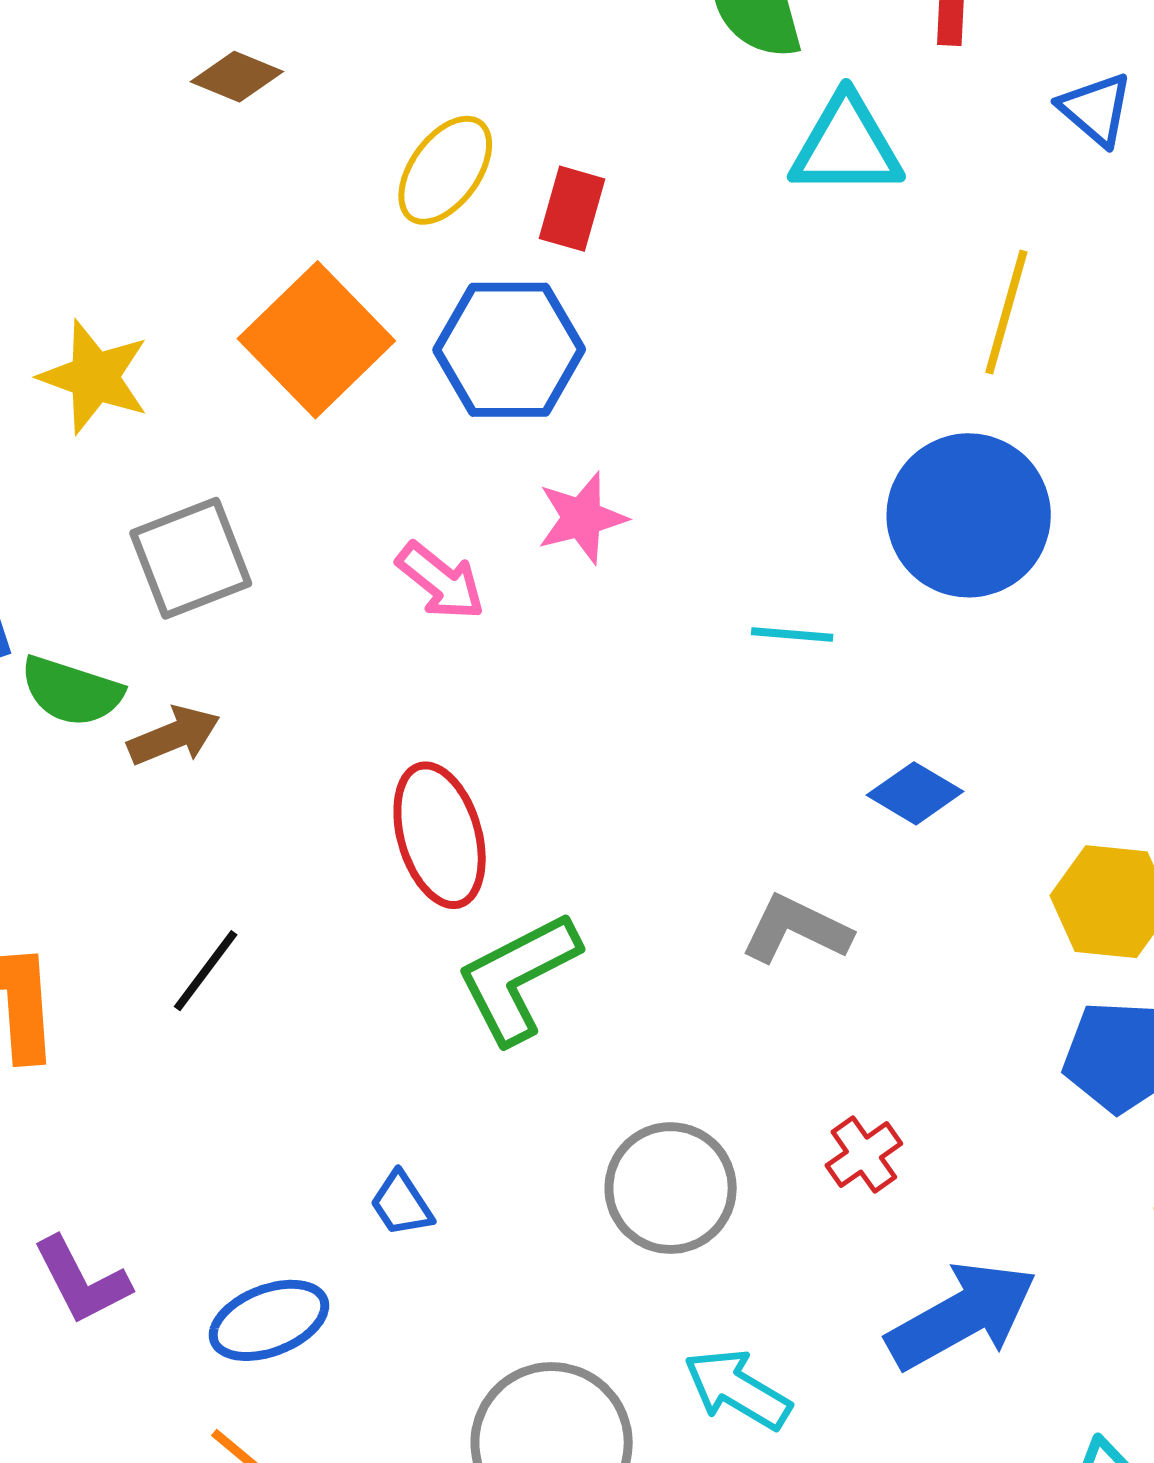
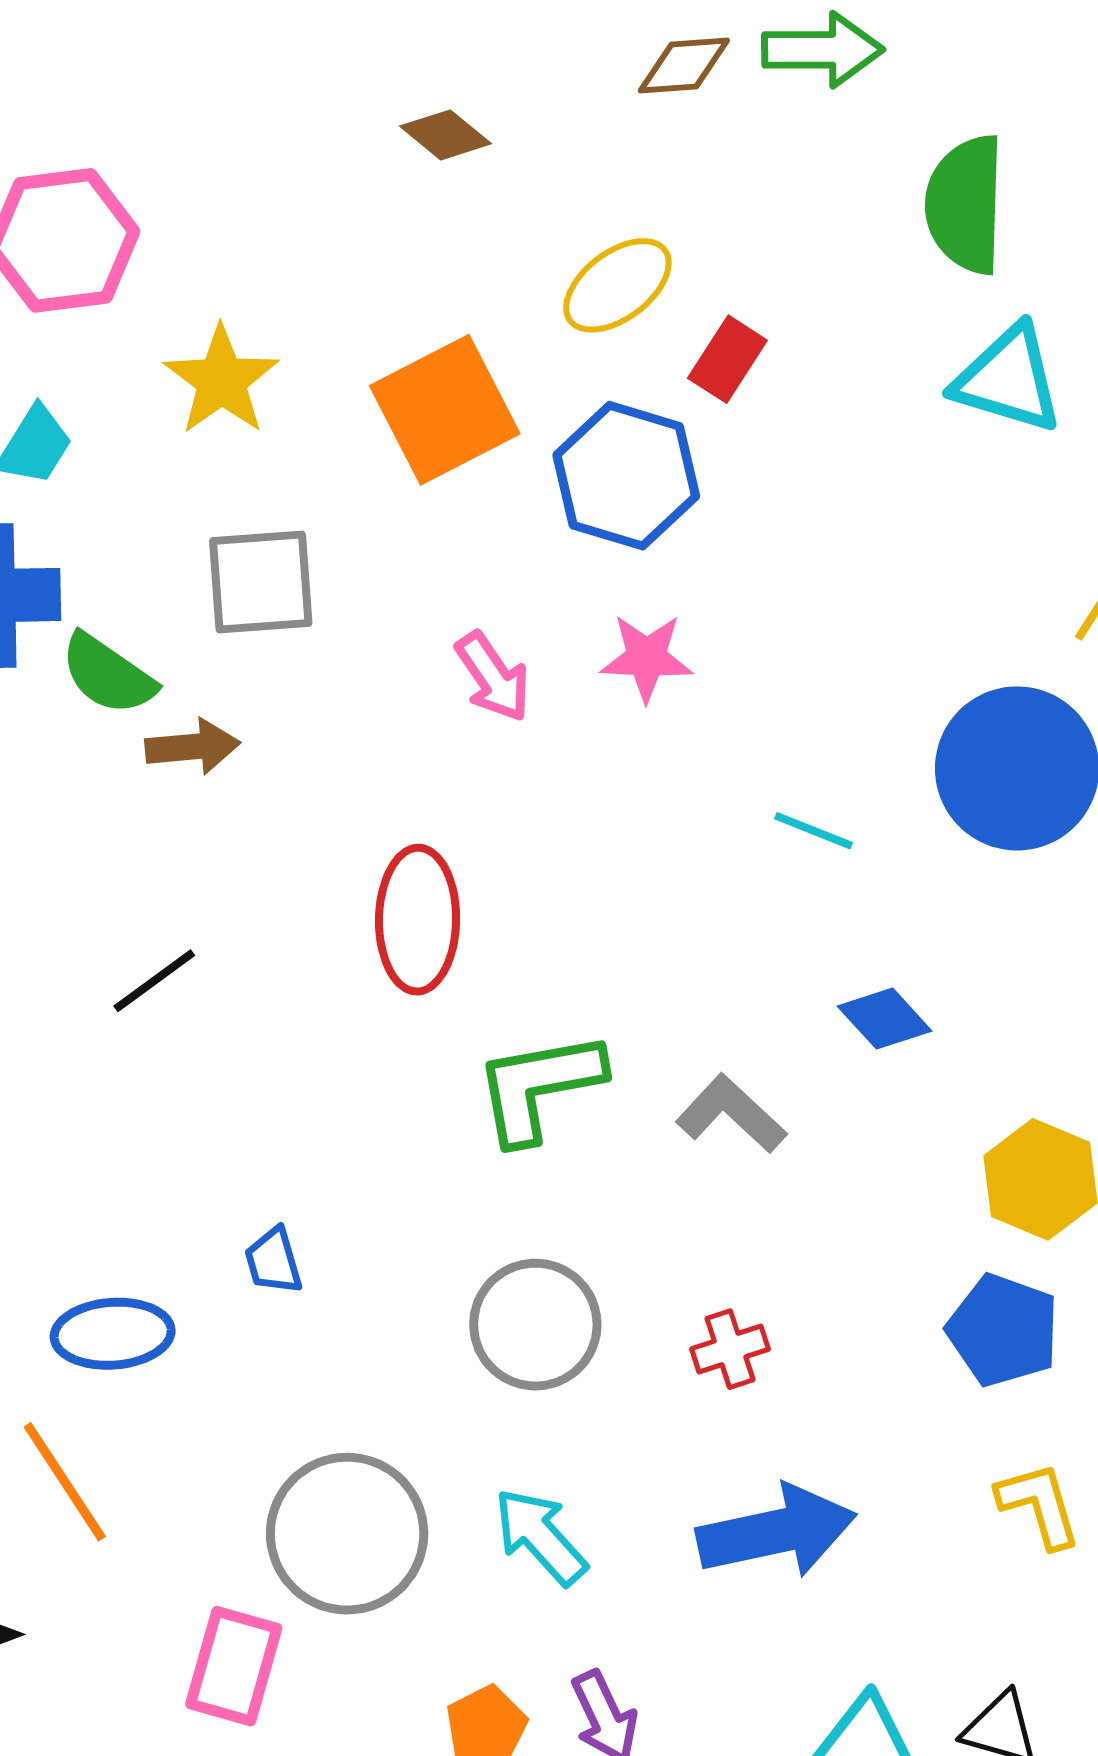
green L-shape: (518, 978) -> (539, 1087), moved

